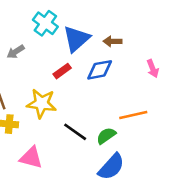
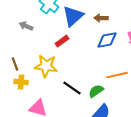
gray arrow: (16, 52) -> (26, 26), turned 56
blue diamond: (100, 70) -> (107, 40), moved

